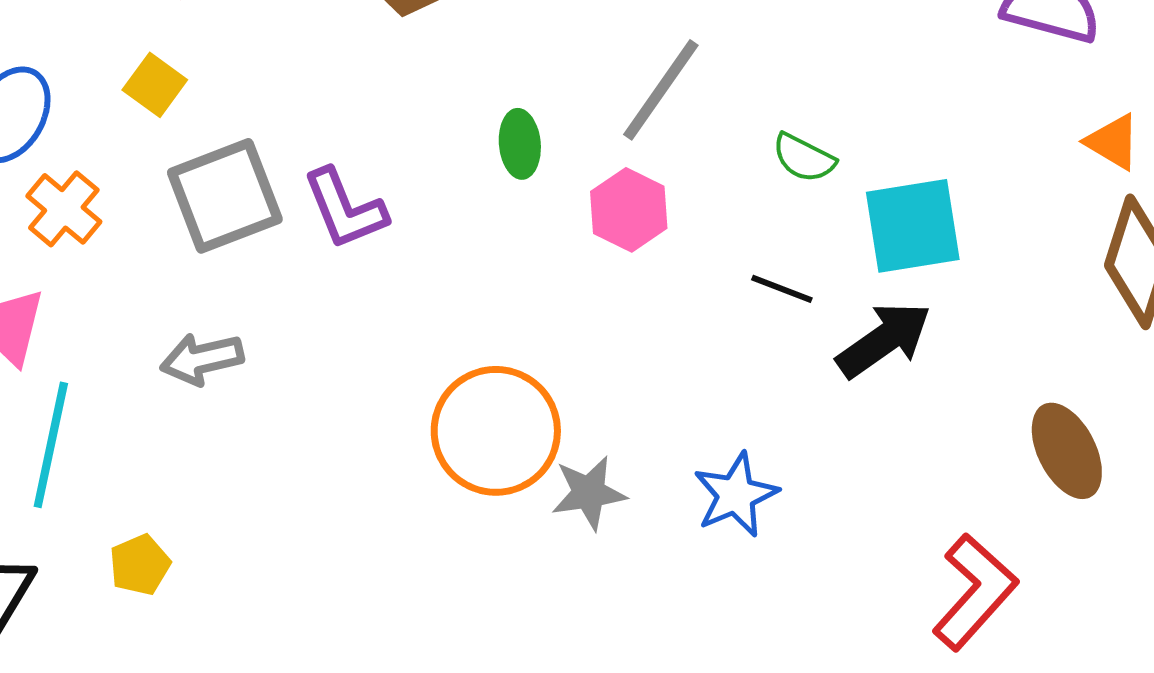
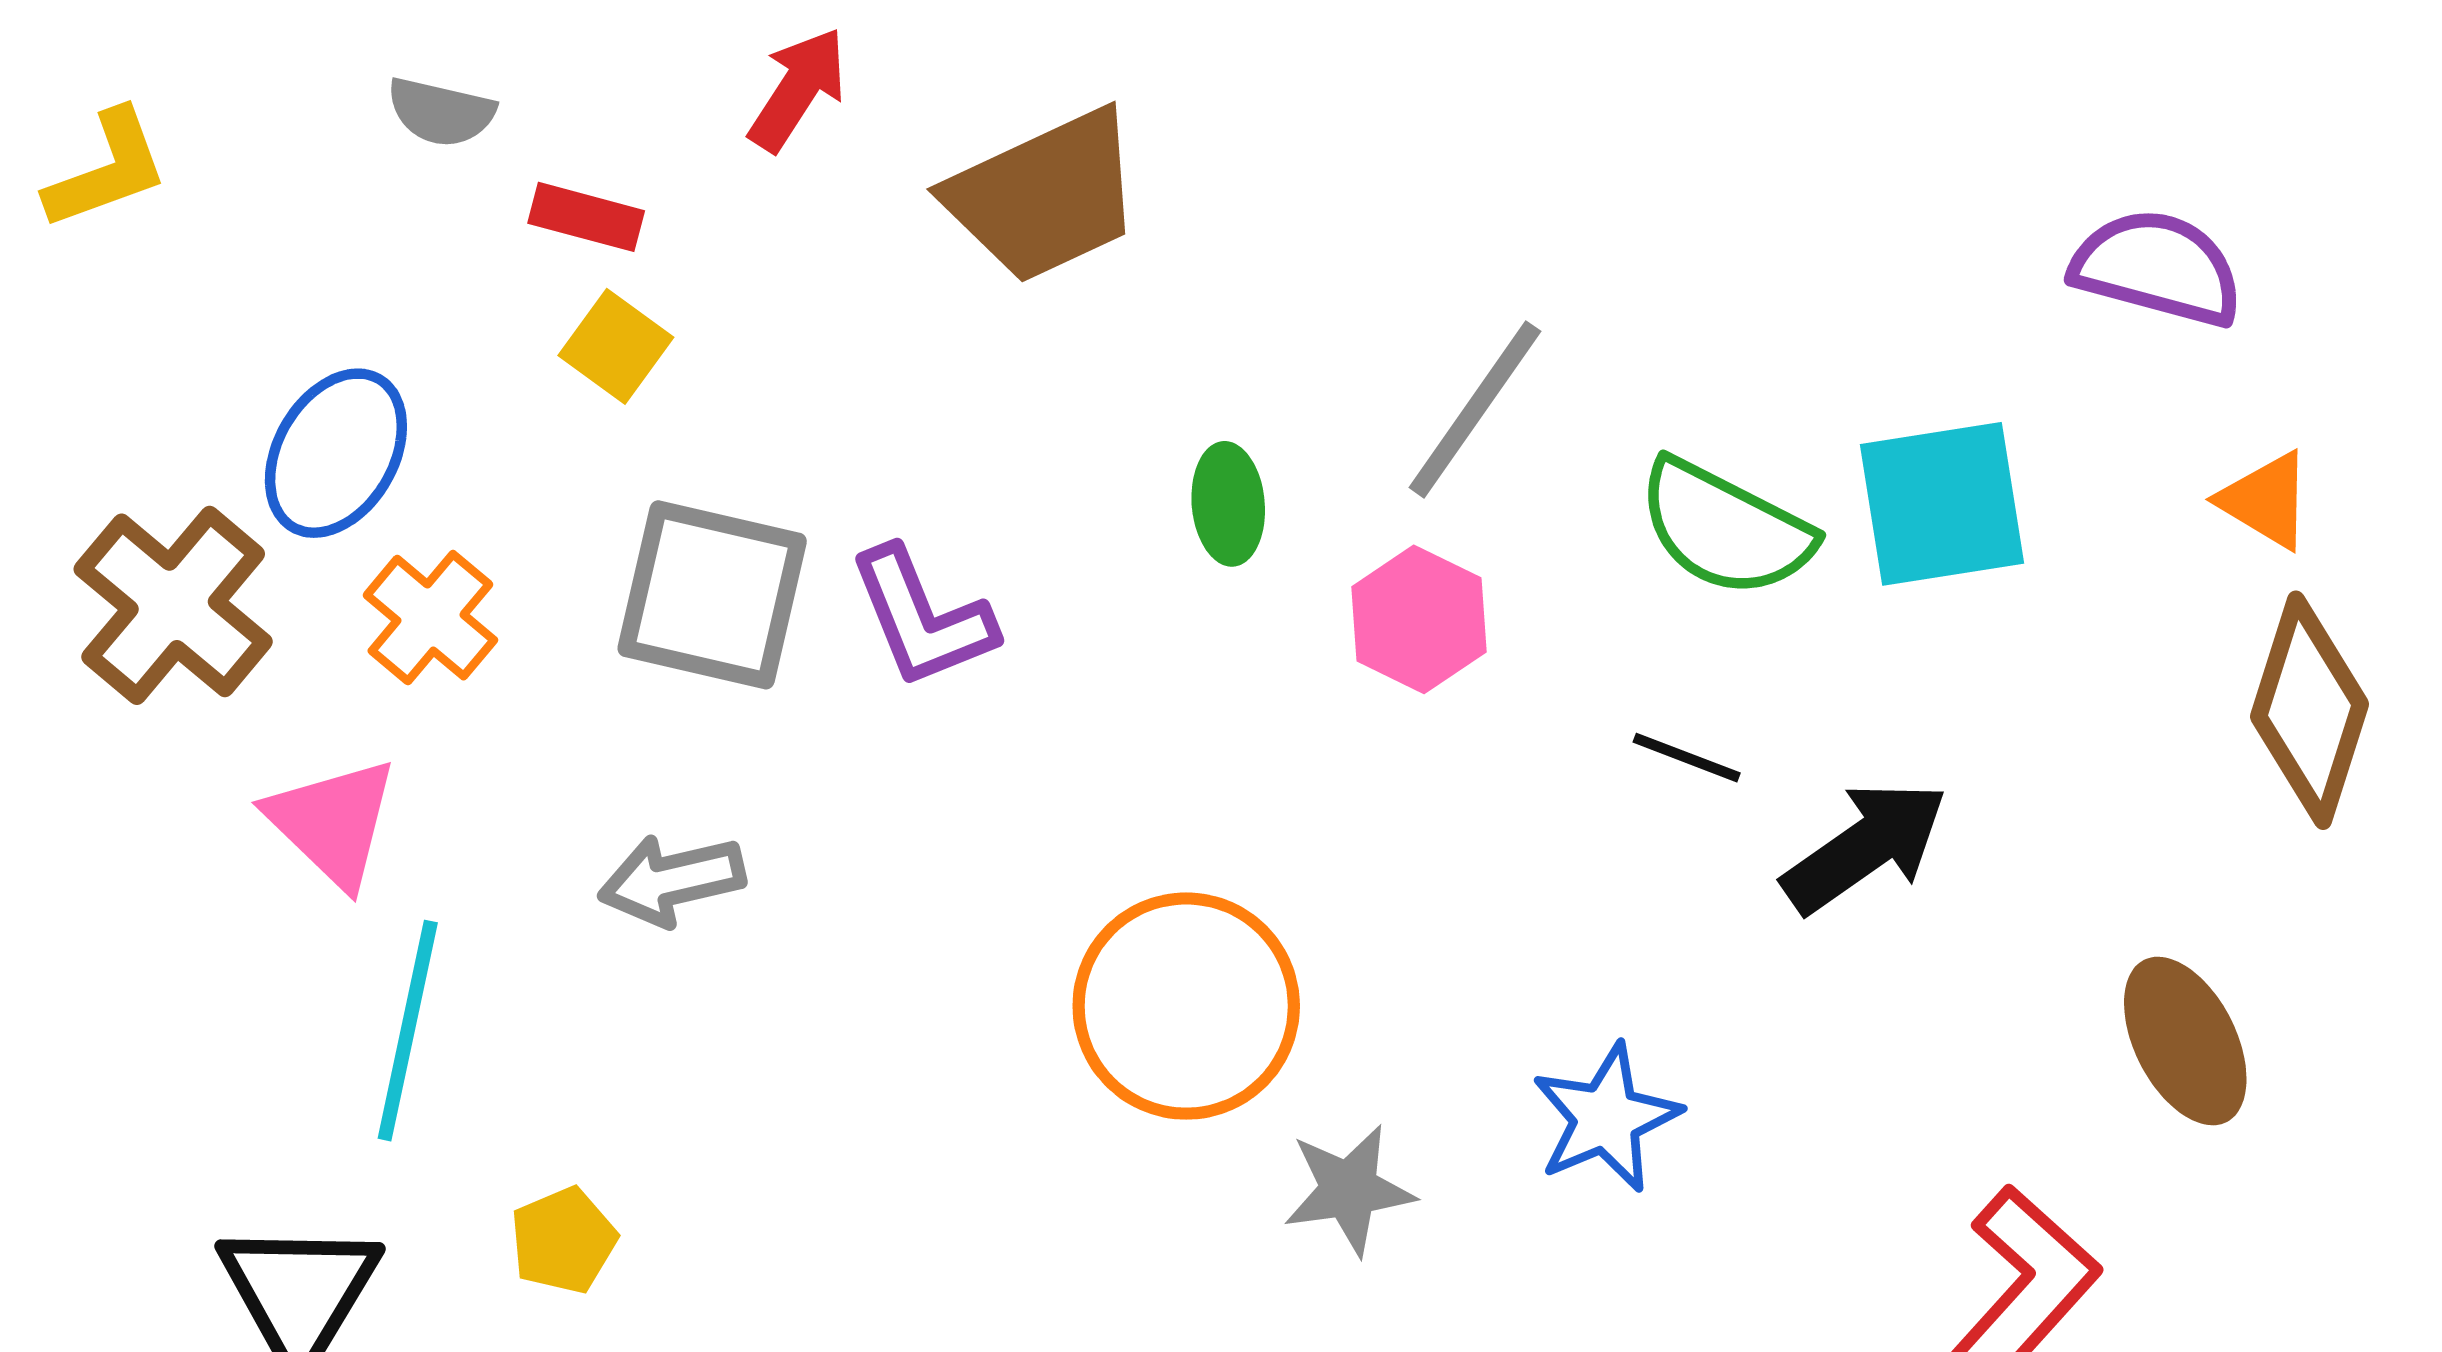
yellow square: (155, 85) -> (616, 346), moved
green semicircle: (804, 158) -> (1725, 528), size x1.6
gray square: (225, 196) -> (712, 595), turned 34
cyan square: (913, 226) -> (1942, 504), moved
gray star: (589, 493) -> (1349, 1190), moved

